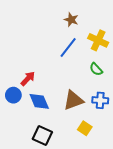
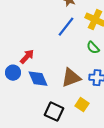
black square: (42, 135) -> (54, 112), moved

